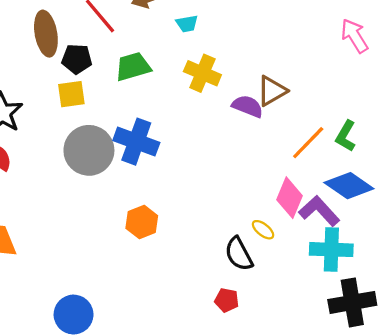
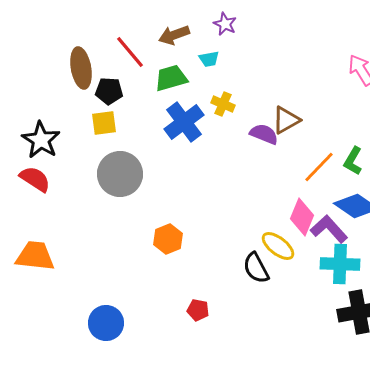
green trapezoid: (133, 67) -> (171, 78), moved
yellow cross: (202, 73) -> (223, 104), size x0.7
blue cross: (136, 142) -> (184, 122), moved, turned 33
yellow ellipse: (263, 230) -> (278, 246), size x1.6
red pentagon: (227, 300) -> (198, 310), moved

